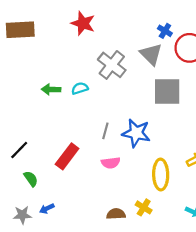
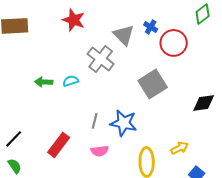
gray triangle: (151, 54) -> (124, 35), moved
gray square: (167, 92) -> (153, 84), turned -32
green semicircle: (31, 179) -> (15, 166), moved

